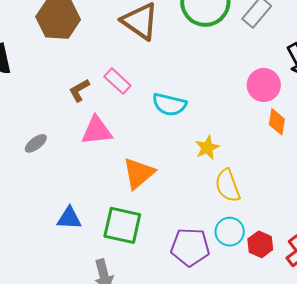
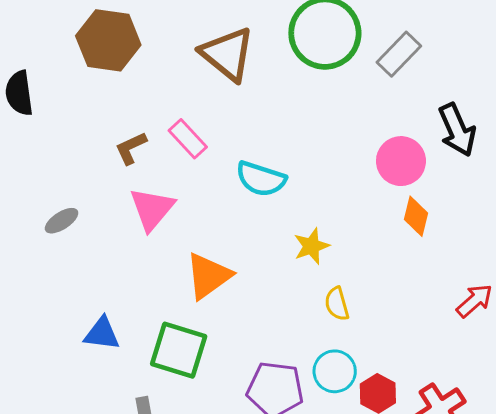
pink triangle: (97, 131) -> (152, 209), turned -48
yellow semicircle: (228, 186) -> (337, 304), size x0.7

